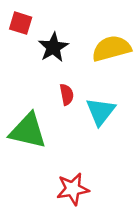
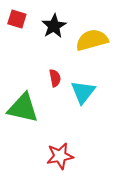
black star: (53, 47) -> (54, 26), moved

